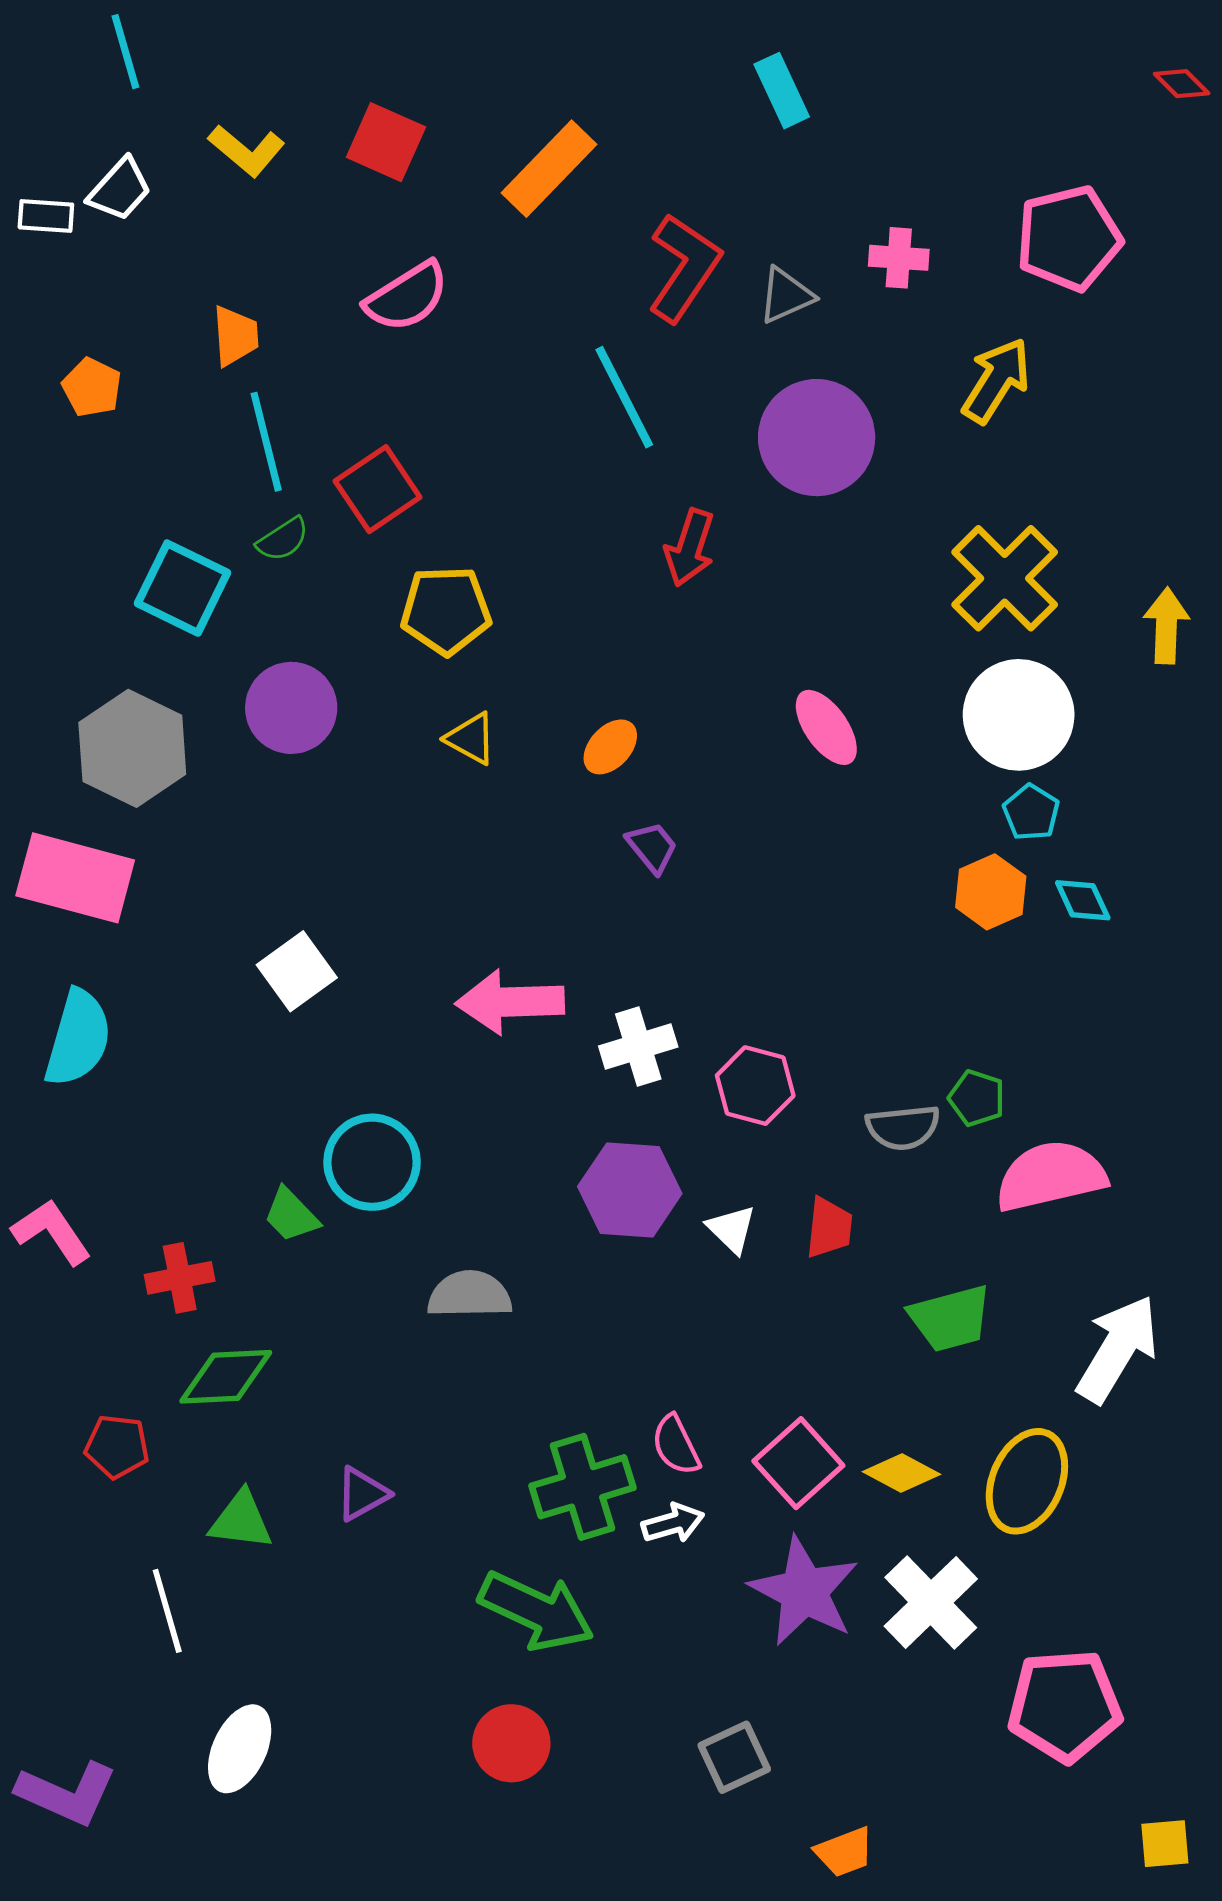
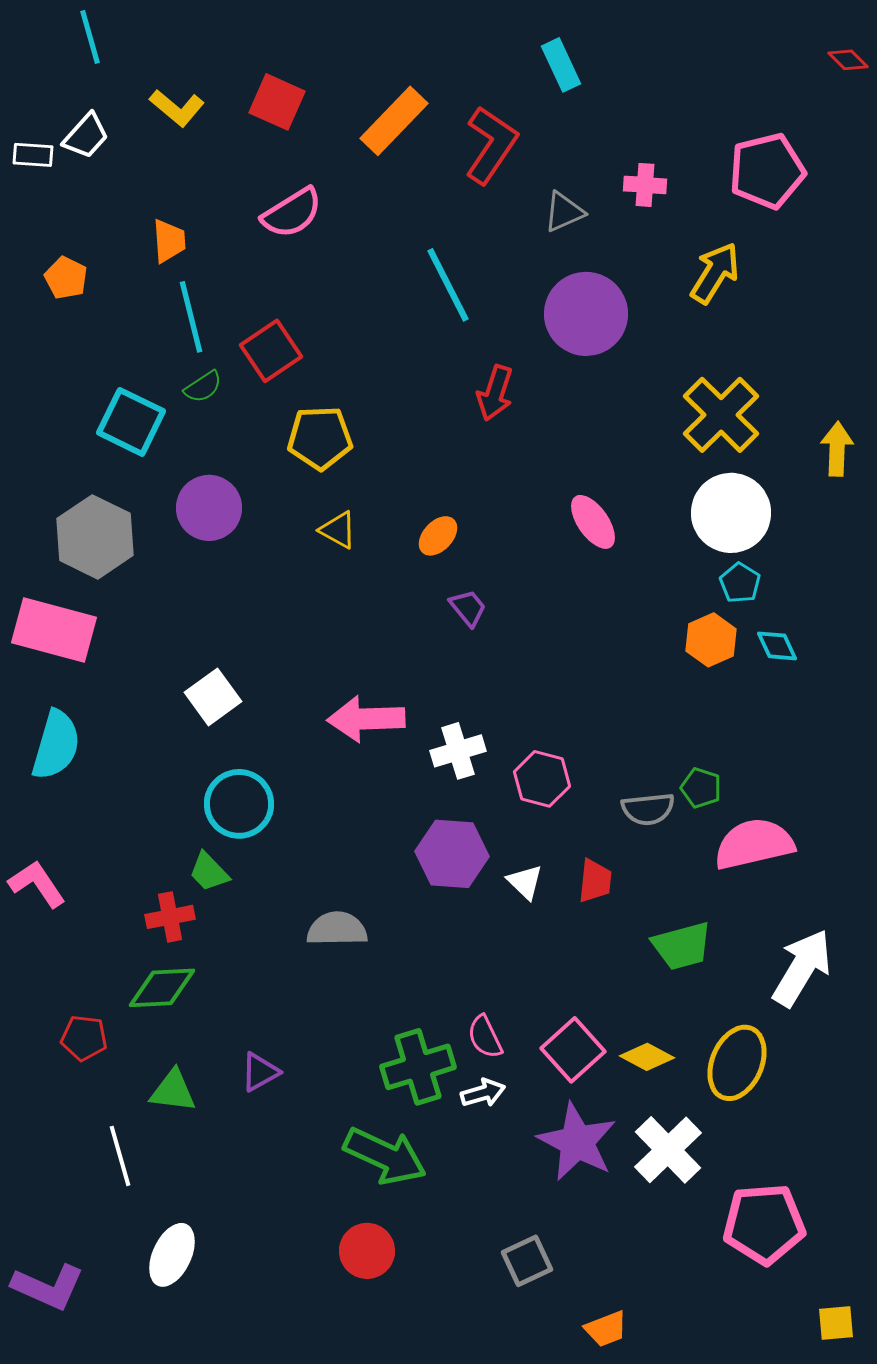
red L-shape: (684, 268) -> (491, 145), moved
cyan circle: (372, 1162) -> (239, 804), moved
red cross: (180, 1278) -> (170, 917), moved

